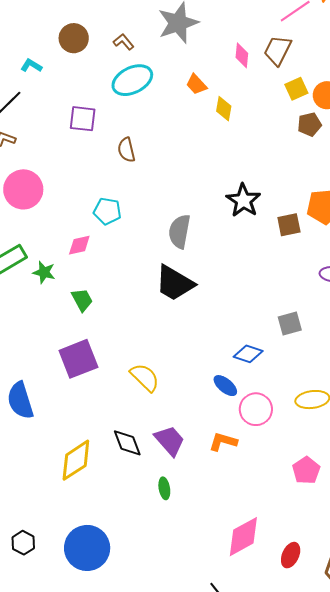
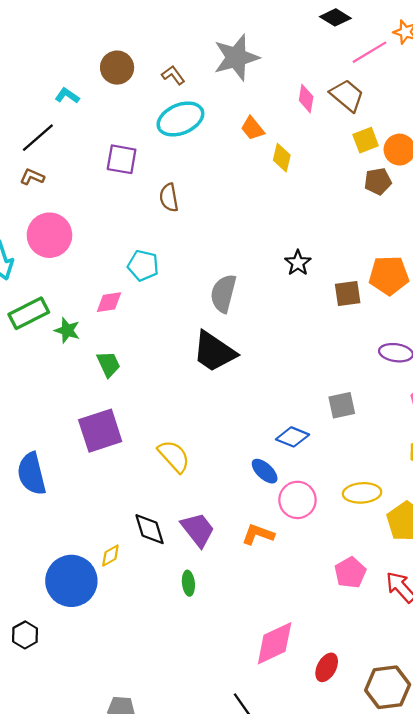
brown trapezoid: (278, 50) -> (347, 95), turned 100
black star: (243, 200) -> (298, 263), size x0.7
yellow diamond: (76, 460) -> (110, 556), moved, size x0.5
blue circle: (87, 548) -> (71, 581), moved

